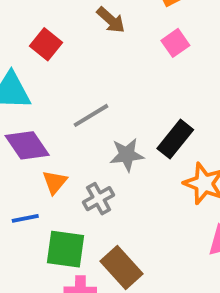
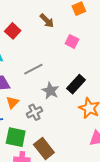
pink square: (175, 43) -> (72, 41), moved, turned -32
gray star: (127, 155) -> (50, 91), turned 30

